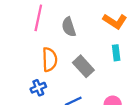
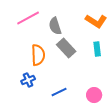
pink line: (38, 18) -> (28, 18), turned 50
gray rectangle: (83, 66) -> (66, 48), moved

